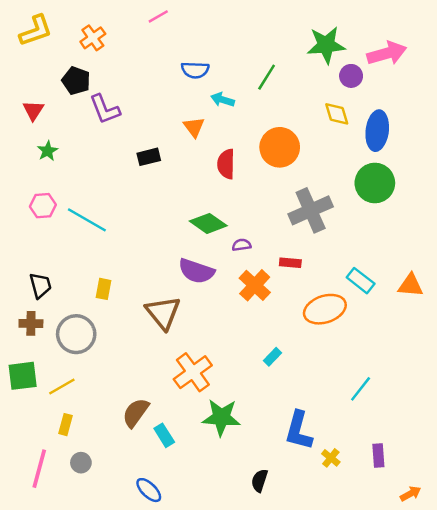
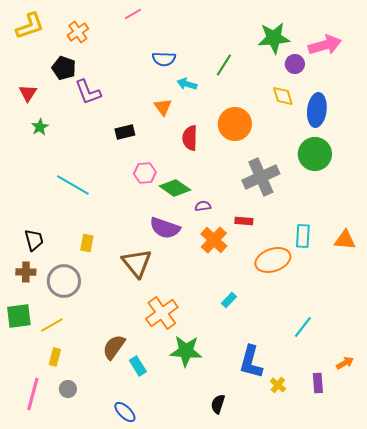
pink hexagon: (43, 206) -> (145, 173), moved
cyan rectangle: (361, 281) -> (303, 236), turned 55
orange arrow: (411, 494) -> (345, 363), moved

